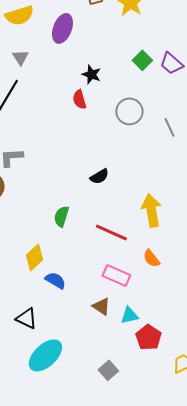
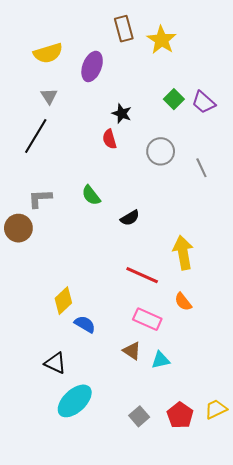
green semicircle: (61, 216) -> (91, 195), moved, turned -55
red pentagon: (148, 337) -> (180, 415), moved

